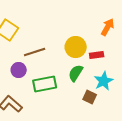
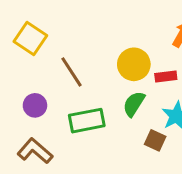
brown line: (35, 52) -> (71, 72), turned 75
purple circle: (19, 70) -> (35, 105), moved

